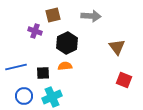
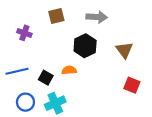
purple cross: (35, 31) -> (24, 33), moved
black hexagon: (67, 43) -> (85, 46), moved
black square: (43, 73) -> (46, 78), turned 32

